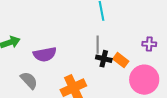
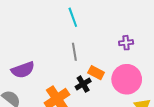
black cross: (104, 59) -> (83, 84), moved, turned -35
orange rectangle: (121, 60) -> (96, 73), moved

